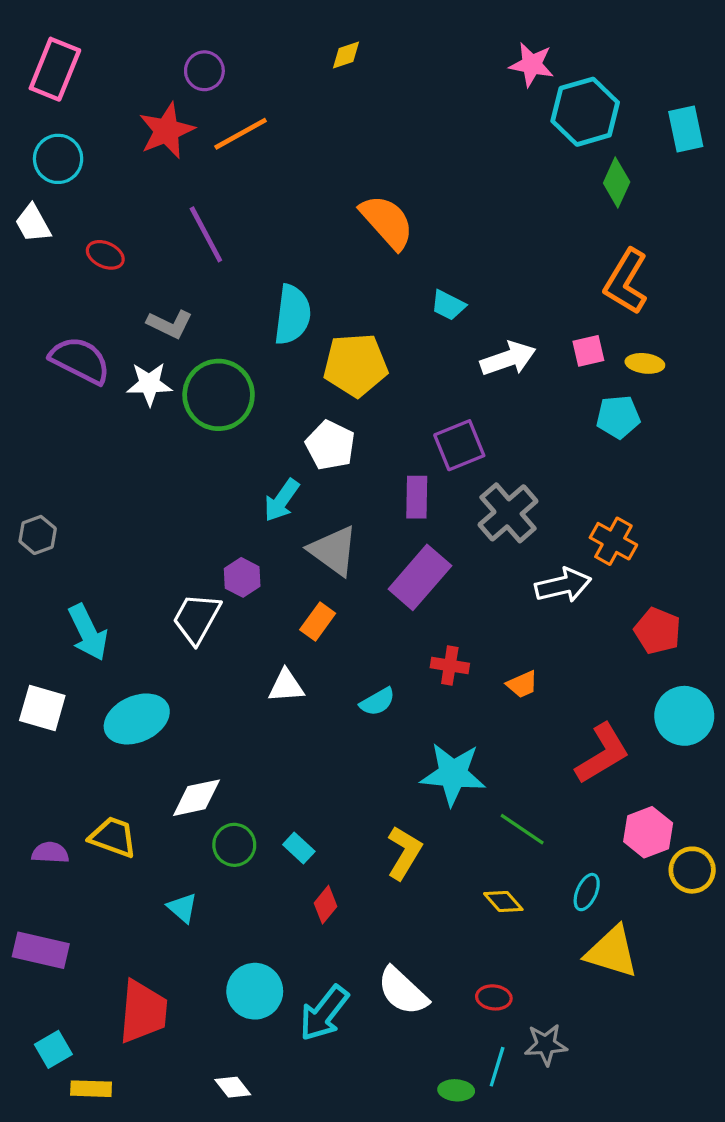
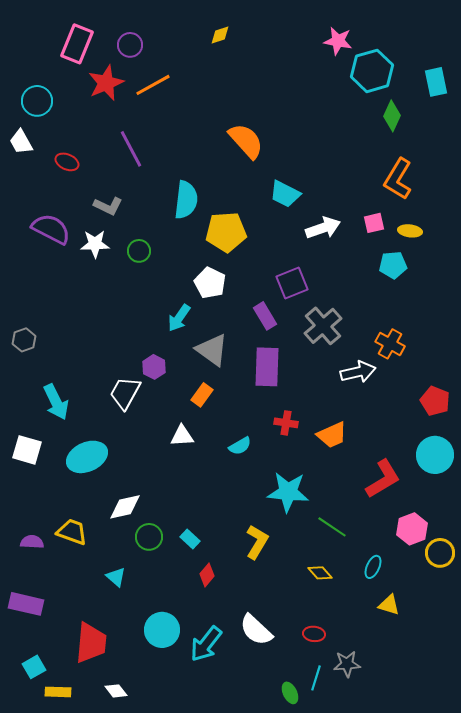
pink rectangle: (55, 69) -> (77, 44), moved
cyan trapezoid: (448, 305) -> (285, 194), size x1.4
green circle: (219, 395) -> (139, 251), size x0.5
purple rectangle: (417, 497) -> (265, 316), turned -32
purple rectangle: (420, 577) -> (267, 367), turned -39
red pentagon: (657, 631) -> (435, 401), moved
orange trapezoid: (522, 684) -> (332, 435), size x1.5
yellow triangle: (612, 952) -> (389, 605), size x0.6
white diamond: (233, 1087) -> (116, 691), moved
green ellipse: (456, 1090) -> (290, 693), turned 60

